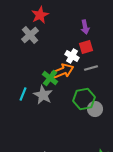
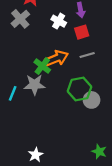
white cross: (72, 56) -> (59, 21), moved
cyan line: (23, 94) -> (13, 93), moved
gray star: (43, 95) -> (35, 85), turned -30

